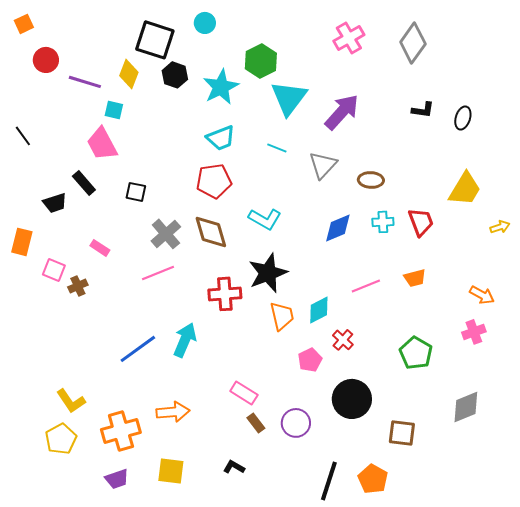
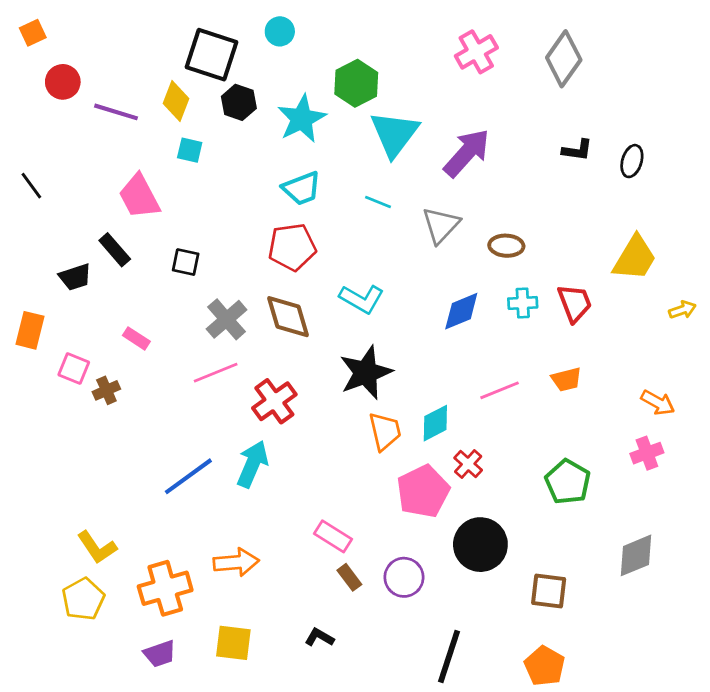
cyan square: (114, 110) -> (190, 150), moved
red cross: (225, 294) -> (274, 401), moved, turned -32
pink pentagon: (310, 360) -> (423, 491), size x1.6
orange pentagon: (373, 479) -> (545, 666), moved

